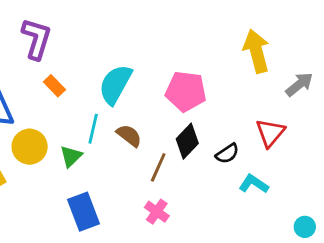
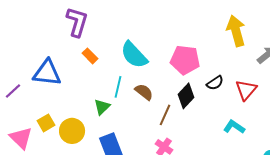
cyan semicircle: (115, 84) -> (134, 55), turned -72
yellow circle: (30, 147) -> (72, 131), moved
black semicircle: (227, 154) -> (215, 83), moved

